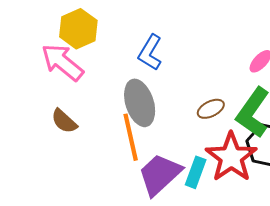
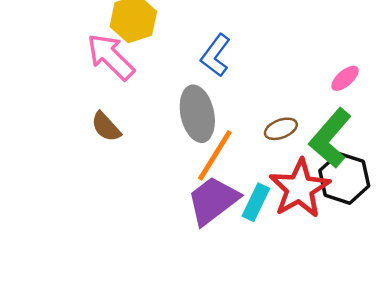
orange line: (131, 137) -> (215, 155), moved, turned 39

